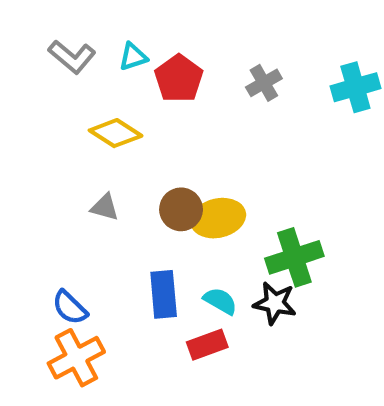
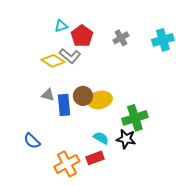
gray L-shape: (72, 57) -> (70, 56), moved
blue rectangle: (164, 294) -> (64, 105), moved
orange cross: (76, 358) -> (67, 164), moved

